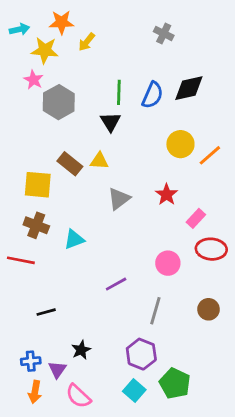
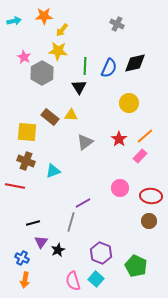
yellow star: (45, 50) -> (58, 51), moved
orange line: (210, 155) -> (145, 136), moved
red ellipse: (211, 249) -> (151, 196), moved
gray line: (155, 311) -> (71, 222), moved
blue cross: (31, 361) -> (22, 258), turned 32
purple triangle: (57, 369) -> (41, 242), moved
green pentagon: (175, 383) -> (136, 266), moved
pink semicircle: (78, 396) -> (73, 281), moved, turned 30

